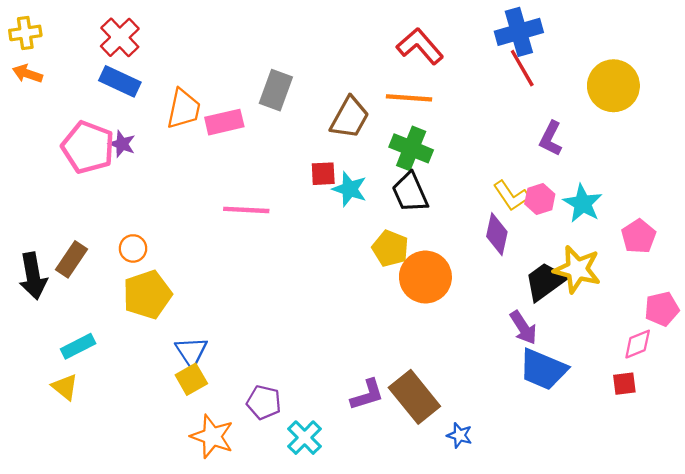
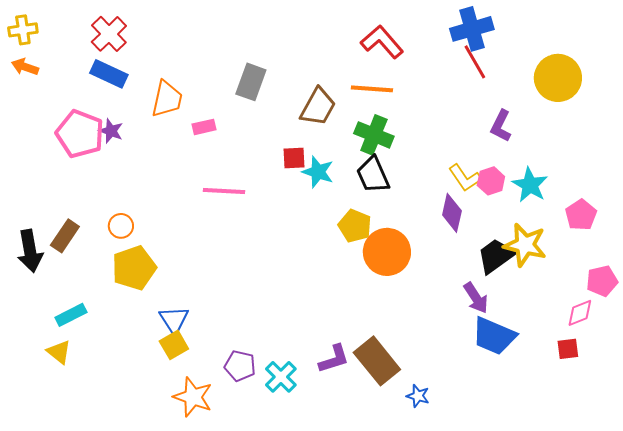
pink rectangle: (224, 122) -> (204, 127), moved, size x0.7
cyan cross: (305, 438) -> (281, 377), moved

